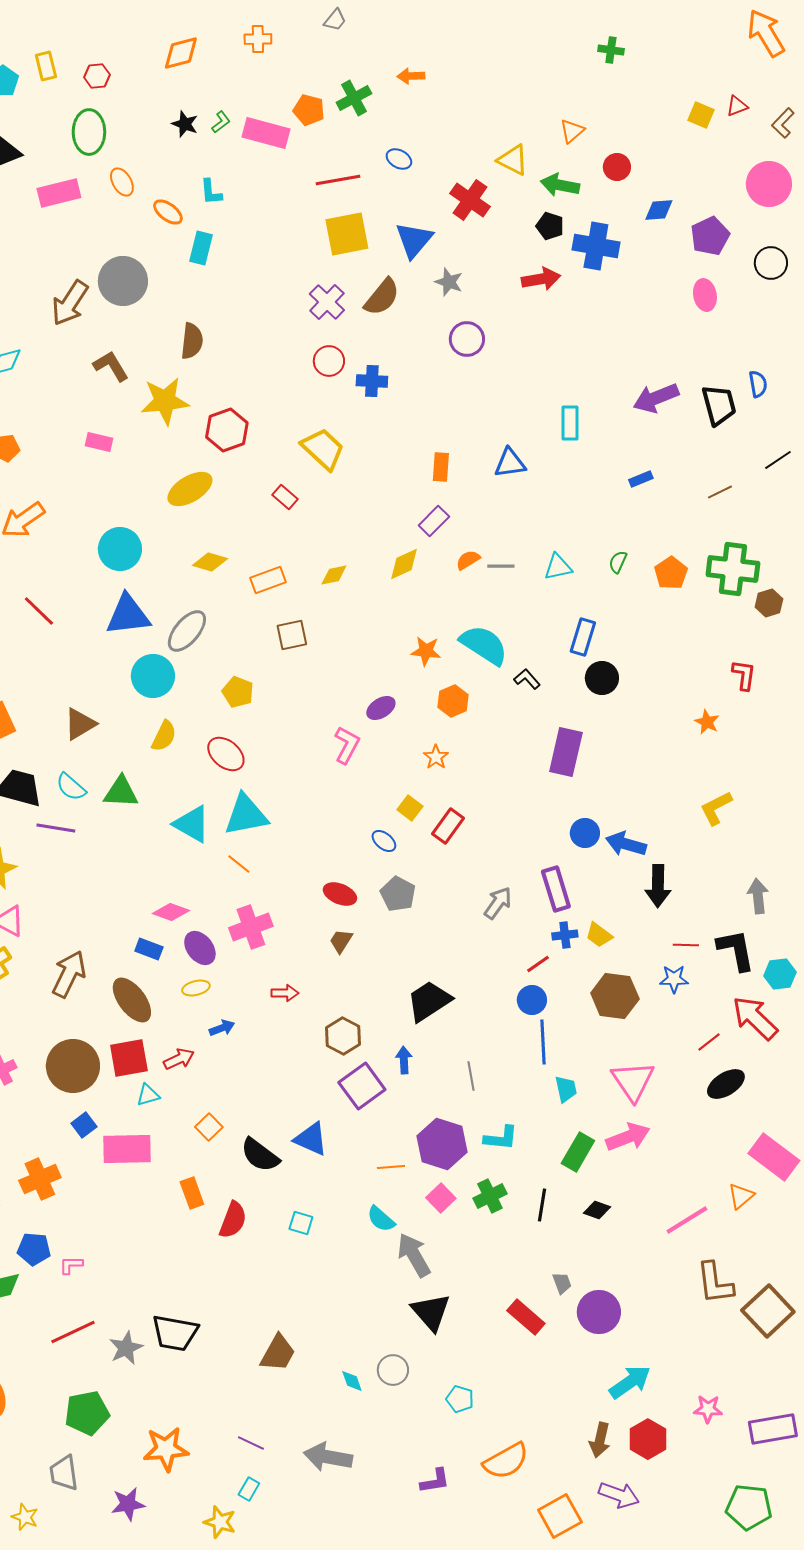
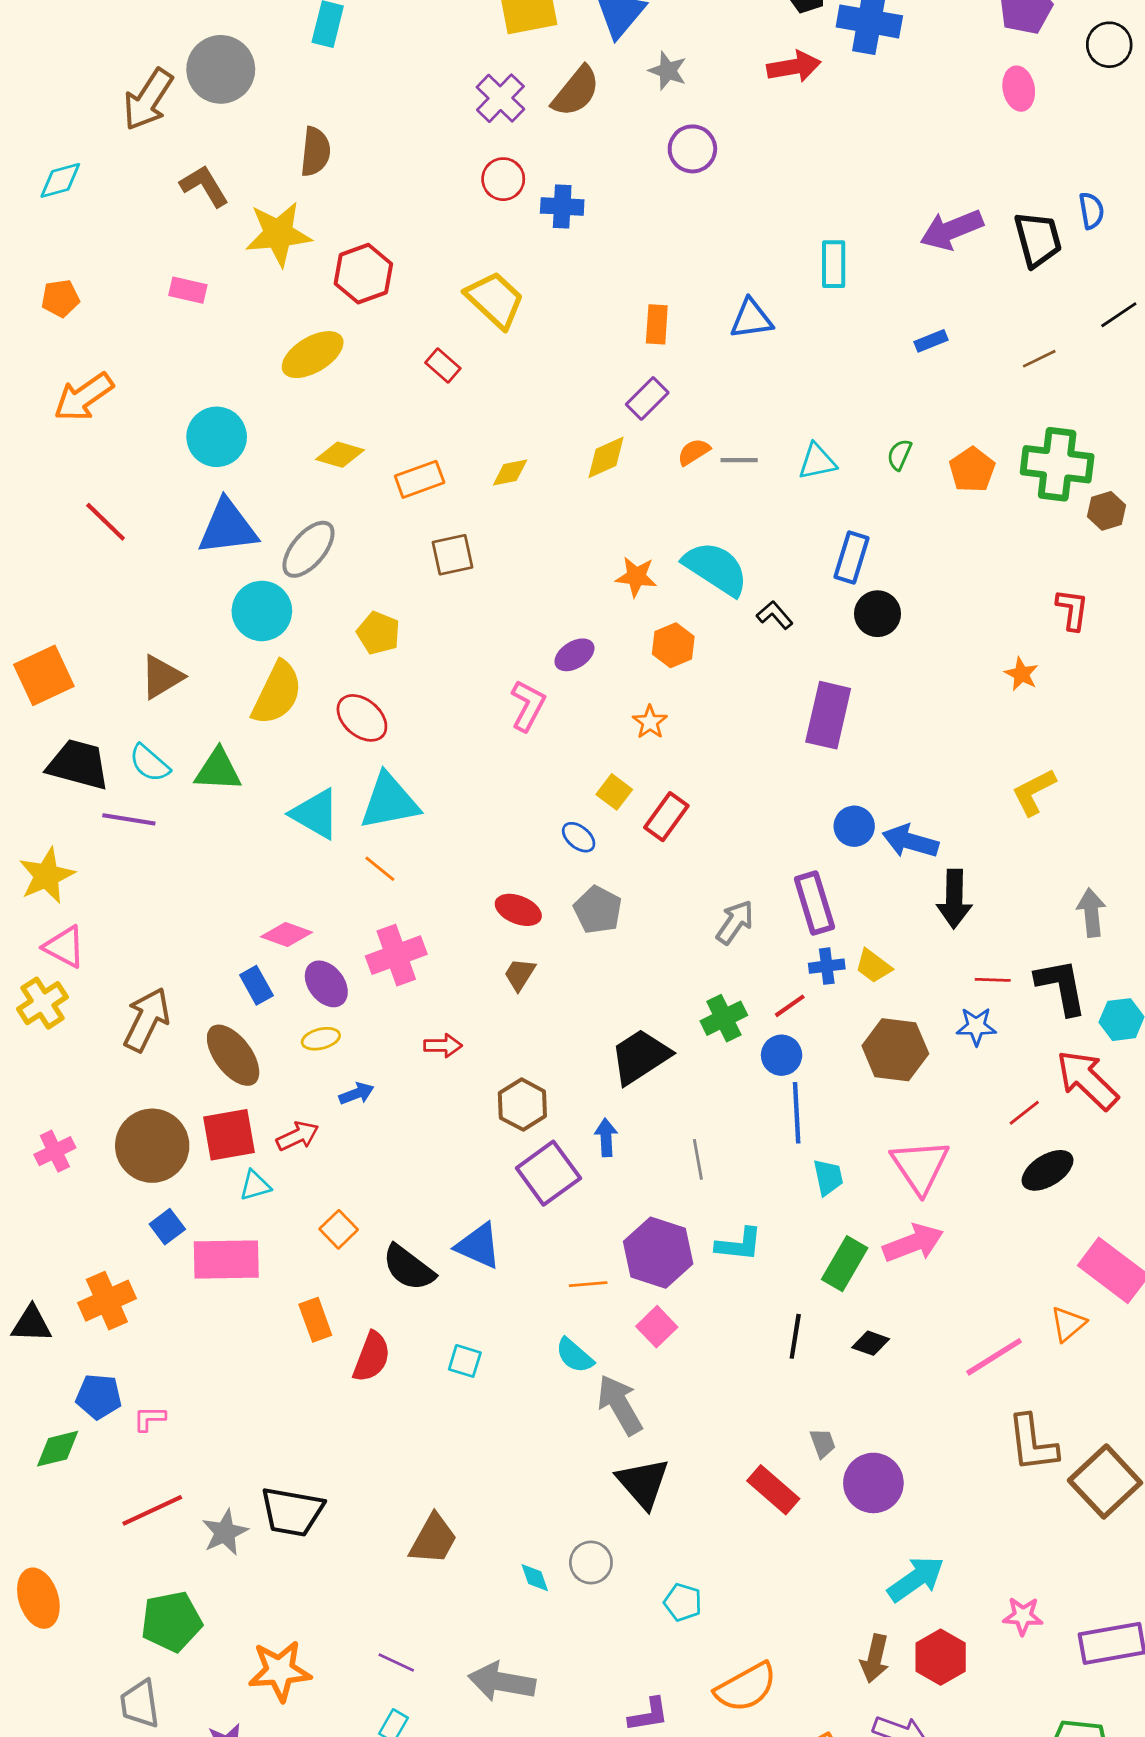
yellow semicircle: (164, 736) -> (277, 693), size x1.5
blue rectangle: (149, 949) -> (256, 985), turned 40
green cross: (490, 1196) -> (724, 1018), moved

